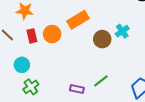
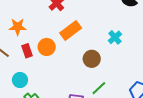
brown circle: (102, 39) -> (92, 59), moved

